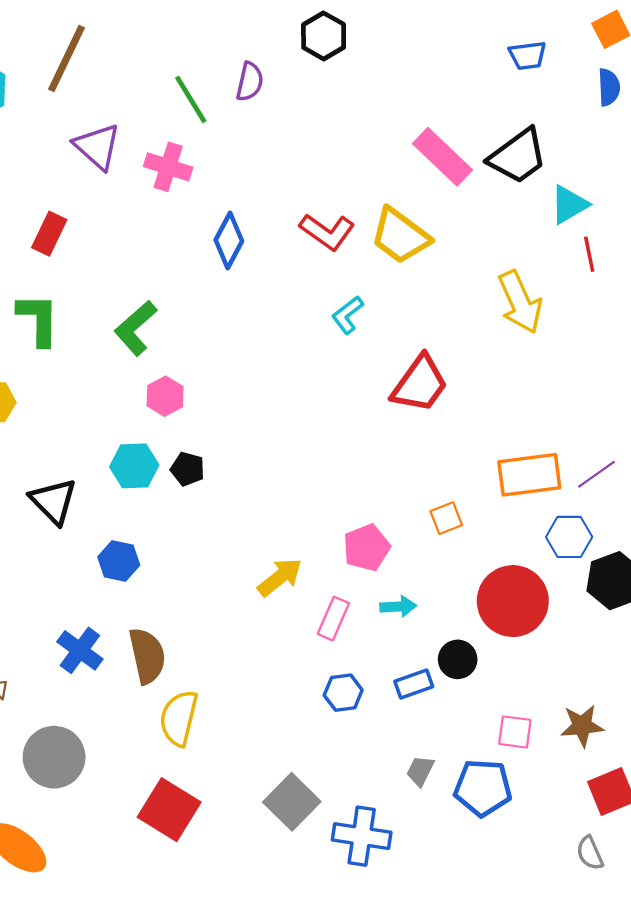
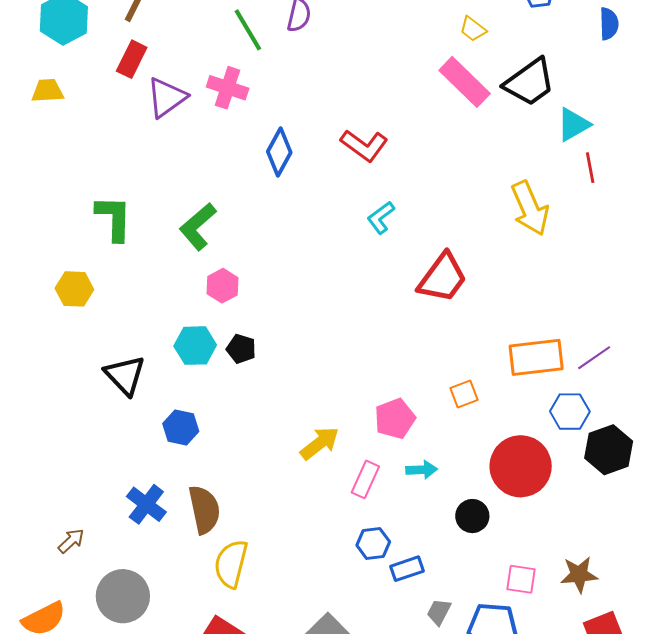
purple triangle: (97, 146) -> (166, 97), moved, turned 42
red rectangle: (49, 234) -> (132, 59), moved
yellow trapezoid: (400, 236) -> (473, 29), moved, size x0.5
blue rectangle: (414, 684) -> (407, 569), moved

